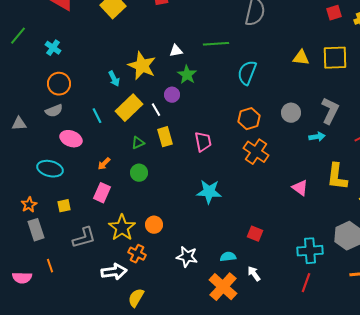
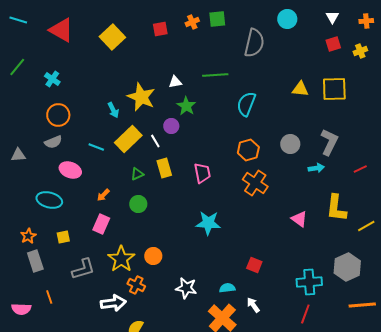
cyan line: (97, 116) -> (96, 147), turned -42

